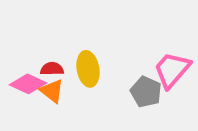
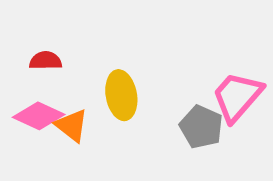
red semicircle: (52, 69) -> (45, 61), moved

